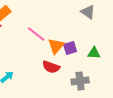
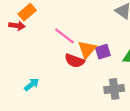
red semicircle: (51, 67) -> (75, 61), moved

